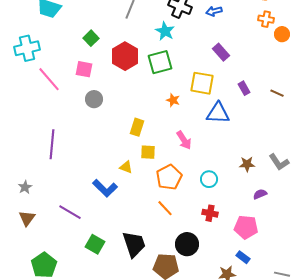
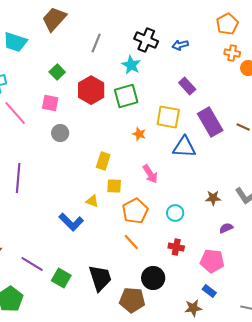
purple rectangle: (244, 88) -> (210, 122), size x2.0
purple line: (70, 212) -> (32, 264), moved

